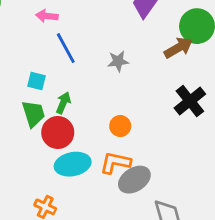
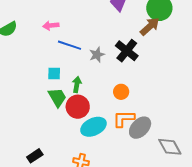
blue line: (66, 48) -> (70, 45), turned -30
gray star: (118, 61) -> (97, 55), moved
black cross: (190, 101) -> (127, 51), moved

